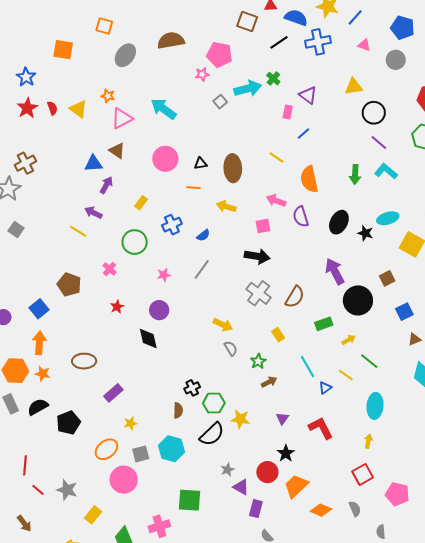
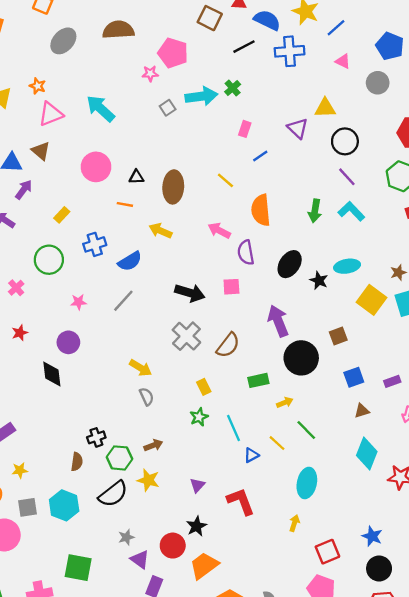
purple triangle: (308, 95) -> (298, 128), moved
pink square: (263, 226) -> (231, 287), moved
blue semicircle: (203, 235) -> (130, 261), size x1.5
green star: (258, 361) -> (199, 417), moved
brown arrow: (269, 382) -> (153, 445), moved
red square: (363, 474) -> (327, 552), moved

